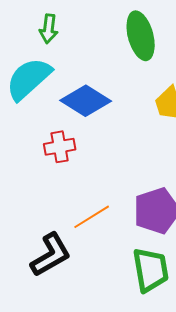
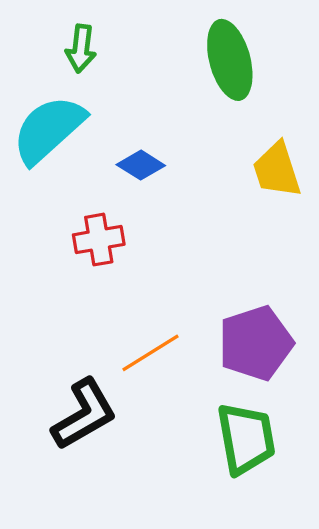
blue diamond: (86, 101) -> (141, 165), size x0.6

